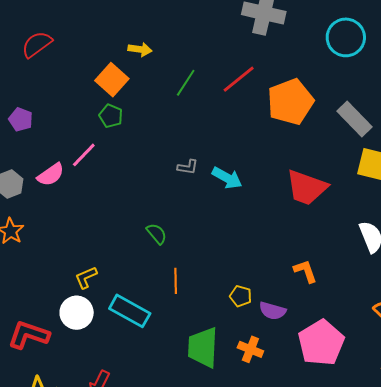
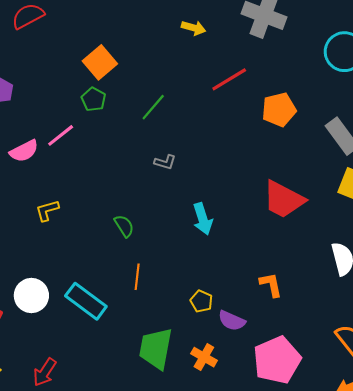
yellow arrow: (140, 49) -> (194, 28), moved
green line: (186, 83) -> (153, 107), moved
orange pentagon: (290, 102) -> (279, 110), size x0.7
cyan arrow: (227, 178) -> (203, 219), moved, turned 36
yellow L-shape: (86, 277) -> (47, 210), moved

